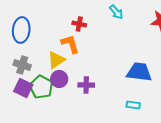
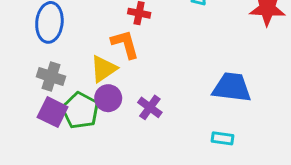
purple cross: (86, 85) -> (150, 107), turned 35

